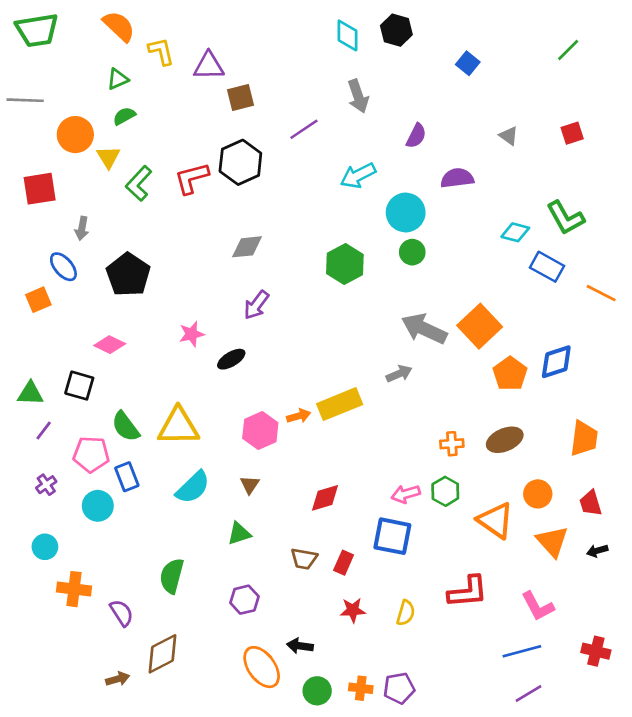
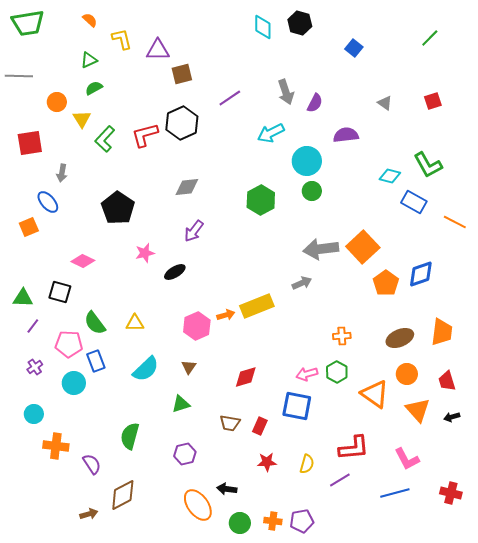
orange semicircle: (119, 26) -> (90, 20), size x0.6
gray arrow: (358, 96) -> (286, 92), moved
orange circle: (75, 135) -> (57, 102), size x0.7
black pentagon: (128, 275) -> (118, 208), moved
gray arrow: (424, 329) -> (321, 249), turned -32
yellow triangle: (178, 427) -> (135, 323), size x0.6
brown ellipse: (505, 440) -> (400, 338), moved
purple line: (529, 693) -> (340, 480), moved

